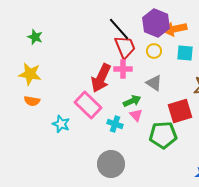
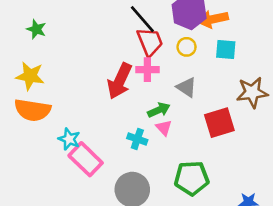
orange semicircle: (32, 101) -> (33, 110), size x1.8
pink rectangle: (88, 105) -> (86, 159), moved
green pentagon: (163, 135) -> (192, 178), moved

